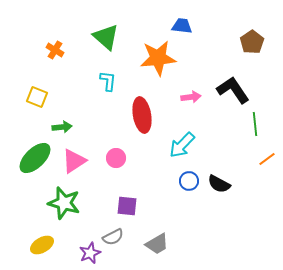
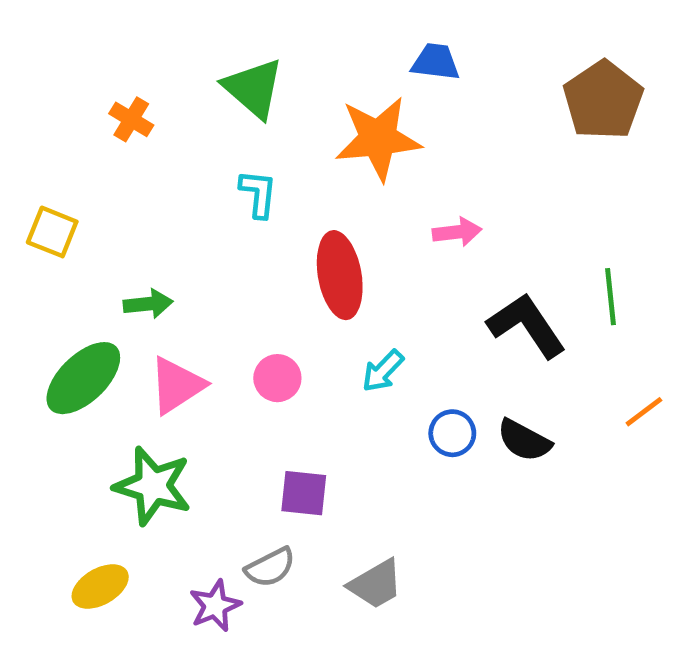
brown pentagon: (252, 42) -> (603, 100), size x1.4
black L-shape: (233, 90) -> (527, 325), moved
yellow square: (37, 97) -> (52, 232), moved
cyan arrow: (182, 145) -> (383, 371), moved, size x0.7
orange line: (267, 159) -> (644, 412), moved

